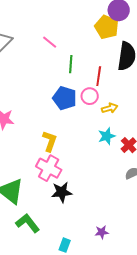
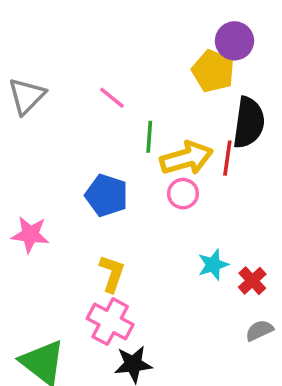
red line: (99, 76) -> (227, 158), moved
blue pentagon: (65, 98) -> (107, 195), moved
yellow arrow: (110, 108) -> (187, 158), moved, size x1.8

